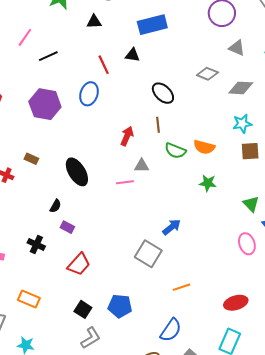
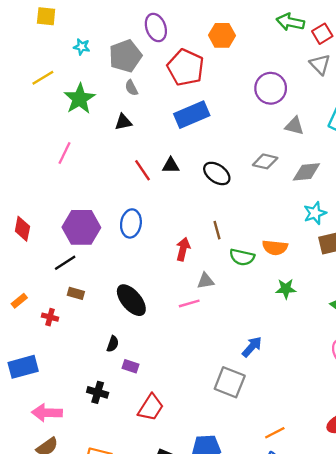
pink line: (25, 37) -> (64, 153), moved
black triangle: (132, 55) -> (171, 165), moved
black line: (48, 56) -> (65, 263), moved
black ellipse: (163, 93) -> (217, 173), moved
blue ellipse: (89, 94) -> (131, 223), moved
orange line: (181, 287) -> (275, 433), moved

